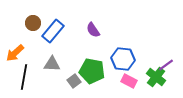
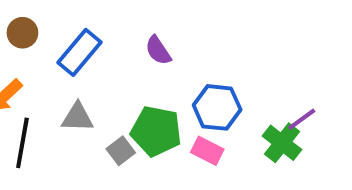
brown circle: (33, 23) -> (22, 33), moved
pink rectangle: (129, 81) -> (207, 151), moved

